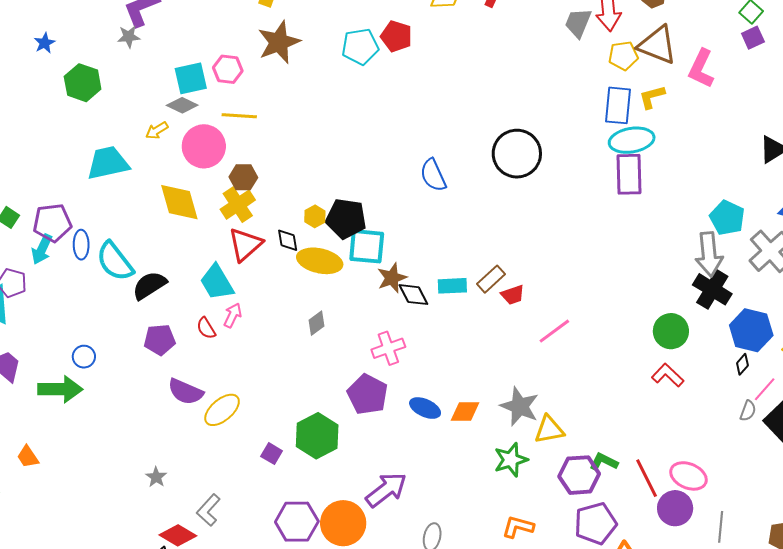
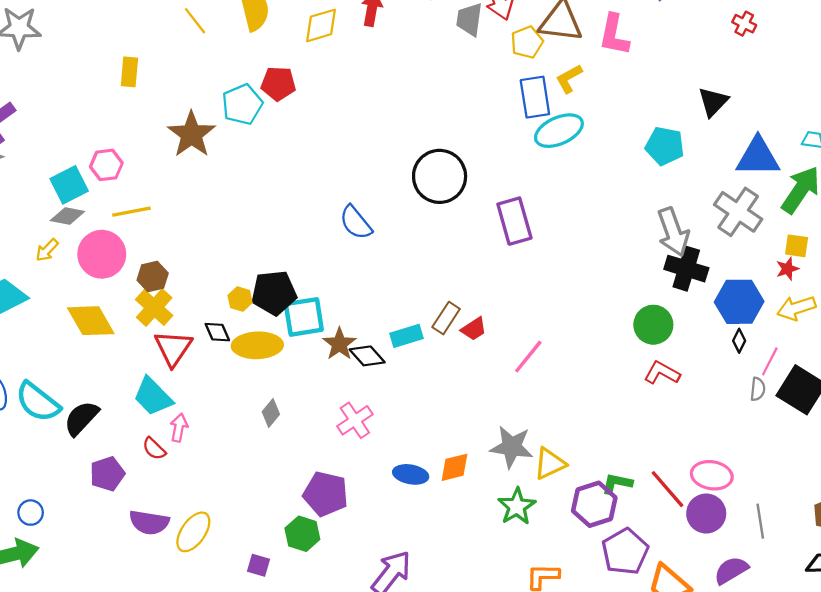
brown star: (279, 42) -> (191, 134), moved
purple rectangle: (629, 174) -> (514, 221), moved
cyan pentagon: (727, 218) -> (665, 146), moved
purple pentagon: (368, 394) -> (326, 494), moved
green hexagon: (317, 436) -> (302, 534), size x0.7

